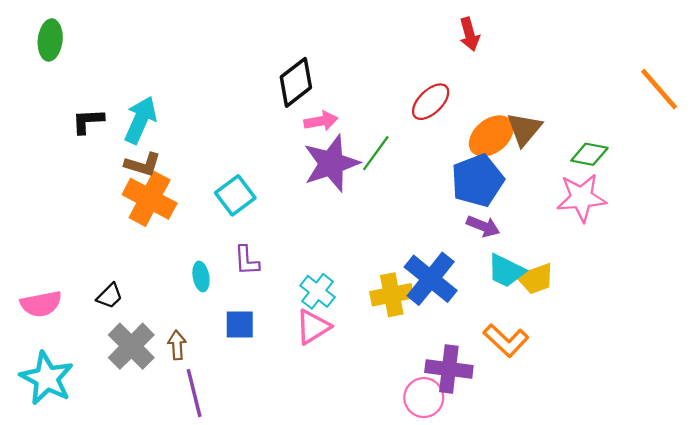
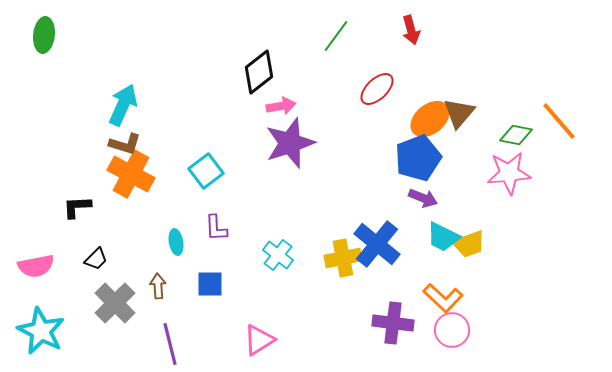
orange line: (659, 89) -> (559, 121), moved
black L-shape: (88, 121) -> (77, 207), moved
green line: (376, 153) -> (336, 36), moved
pink triangle: (313, 327) -> (259, 340), moved
brown arrow: (177, 345) -> (158, 286), moved
pink circle: (424, 398) -> (452, 330), moved

